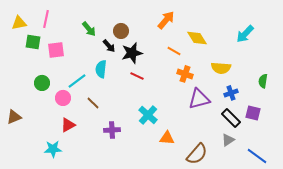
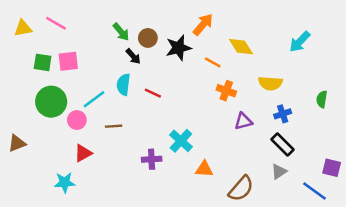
pink line: (46, 19) -> (56, 23), turned -72
green arrow: (89, 29) -> (121, 32), moved
green square: (33, 42) -> (43, 62), moved
black star: (132, 53) -> (179, 48), moved
red line: (137, 76) -> (153, 93), moved
green circle: (42, 83) -> (51, 102), size x1.6
purple triangle: (199, 99) -> (243, 121), size x0.7
brown line: (93, 103) -> (114, 126), turned -48
purple square: (253, 113) -> (332, 168), moved
purple cross: (112, 130) -> (152, 159), moved

